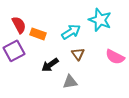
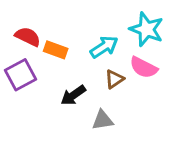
red semicircle: (19, 25) -> (28, 37), turned -36
brown triangle: (78, 54) -> (114, 79), turned 32
pink semicircle: (115, 57) -> (144, 67), moved

